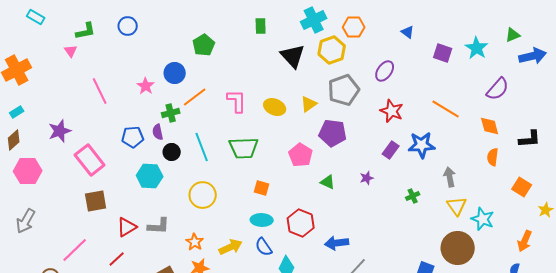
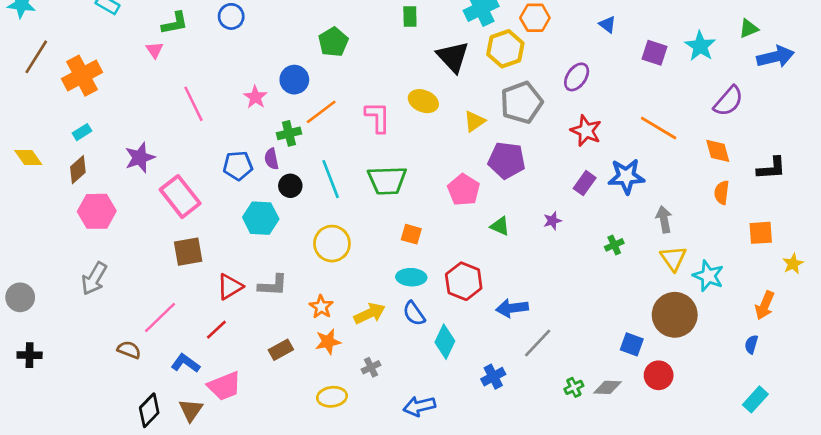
yellow ellipse: (275, 107) -> (423, 101), moved
orange square: (522, 187) -> (761, 233), turned -36

